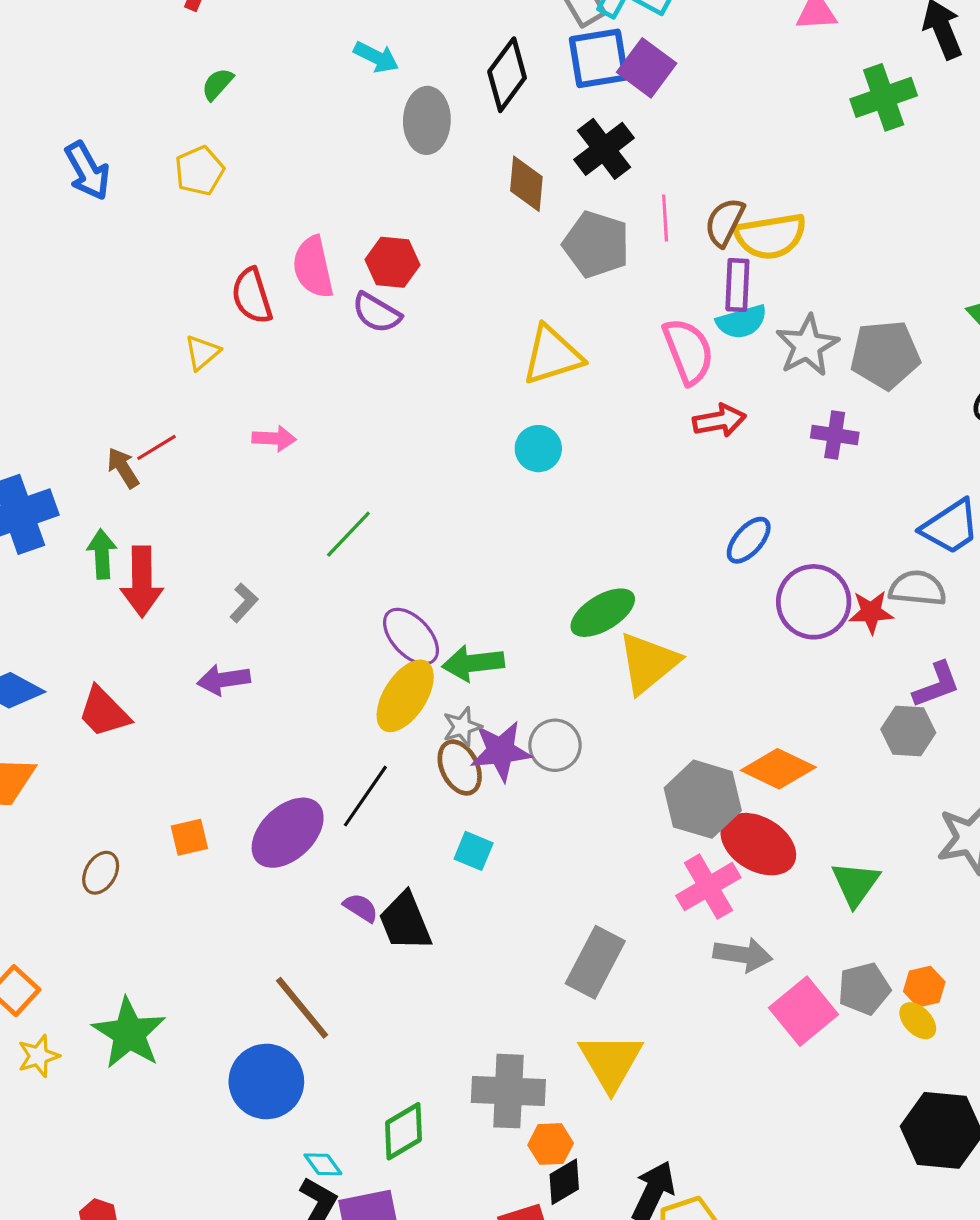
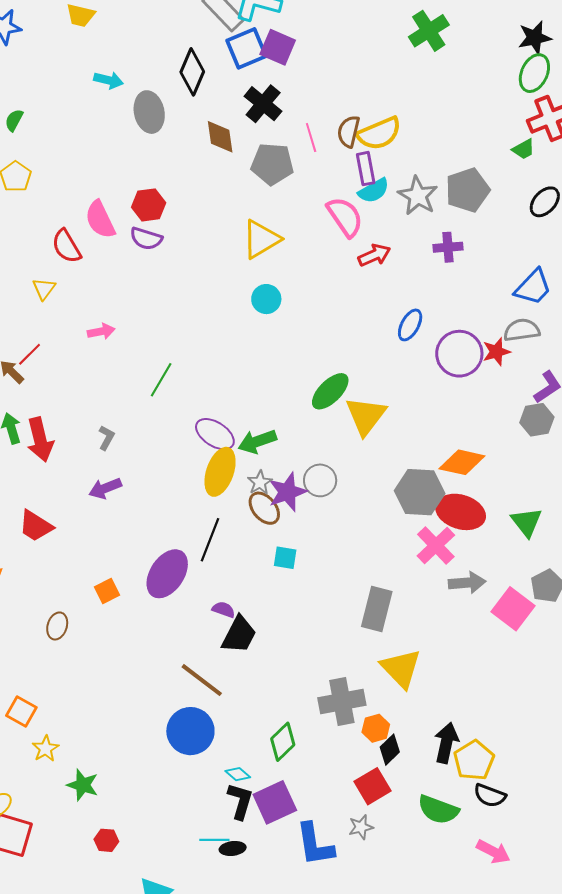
black trapezoid: (405, 922) -> (239, 635), moved, turned -117
green star: (129, 1033) -> (83, 785), moved, size x0.7

